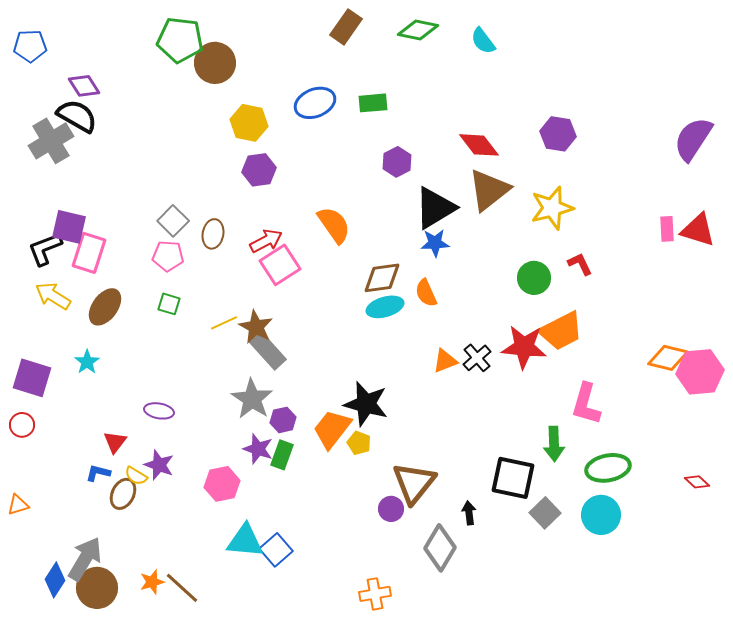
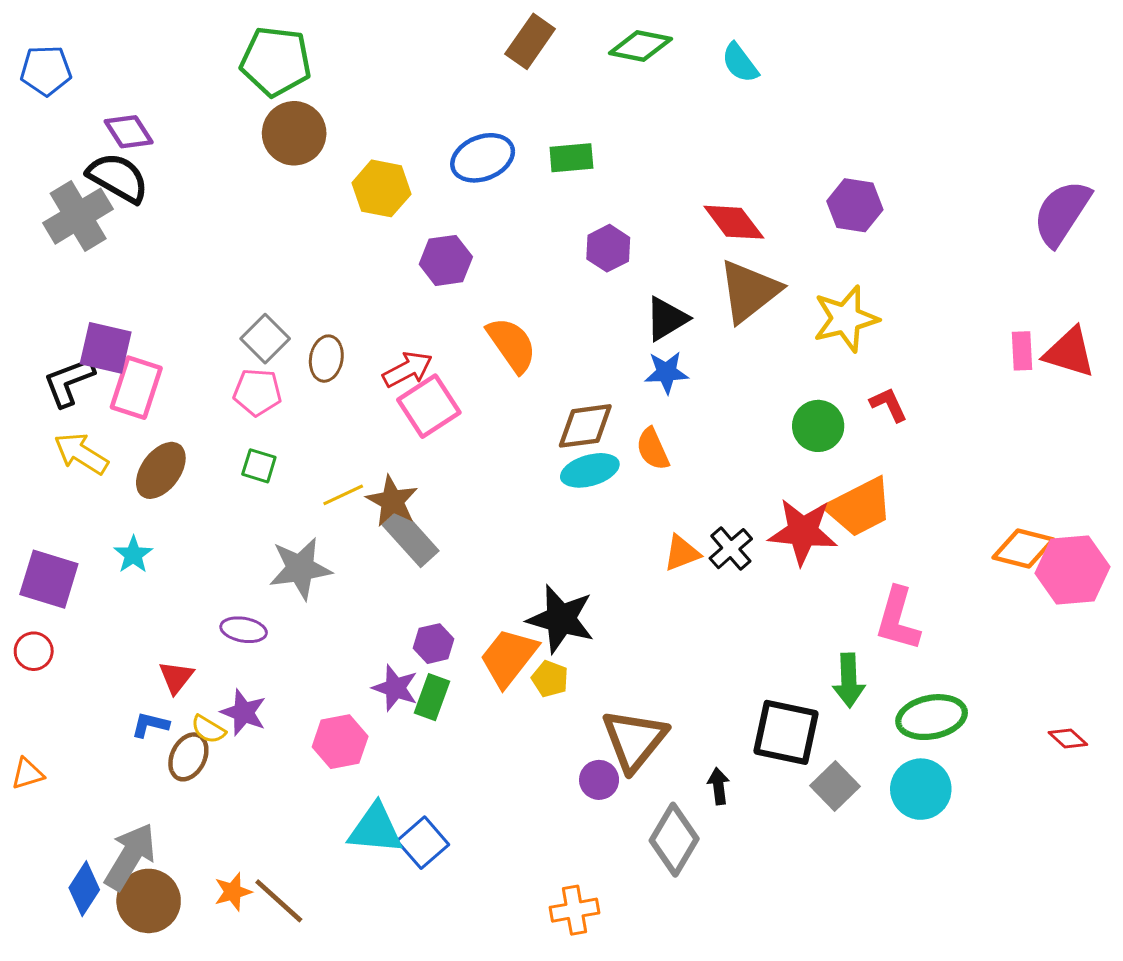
brown circle: (215, 63) -> (294, 133), moved
purple hexagon: (259, 170) -> (446, 260), moved
black triangle: (435, 208) -> (666, 319), size x0.7
gray star: (252, 399) -> (300, 568), moved, turned 30

